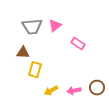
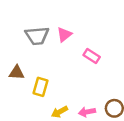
brown triangle: (23, 53) -> (17, 73), moved

